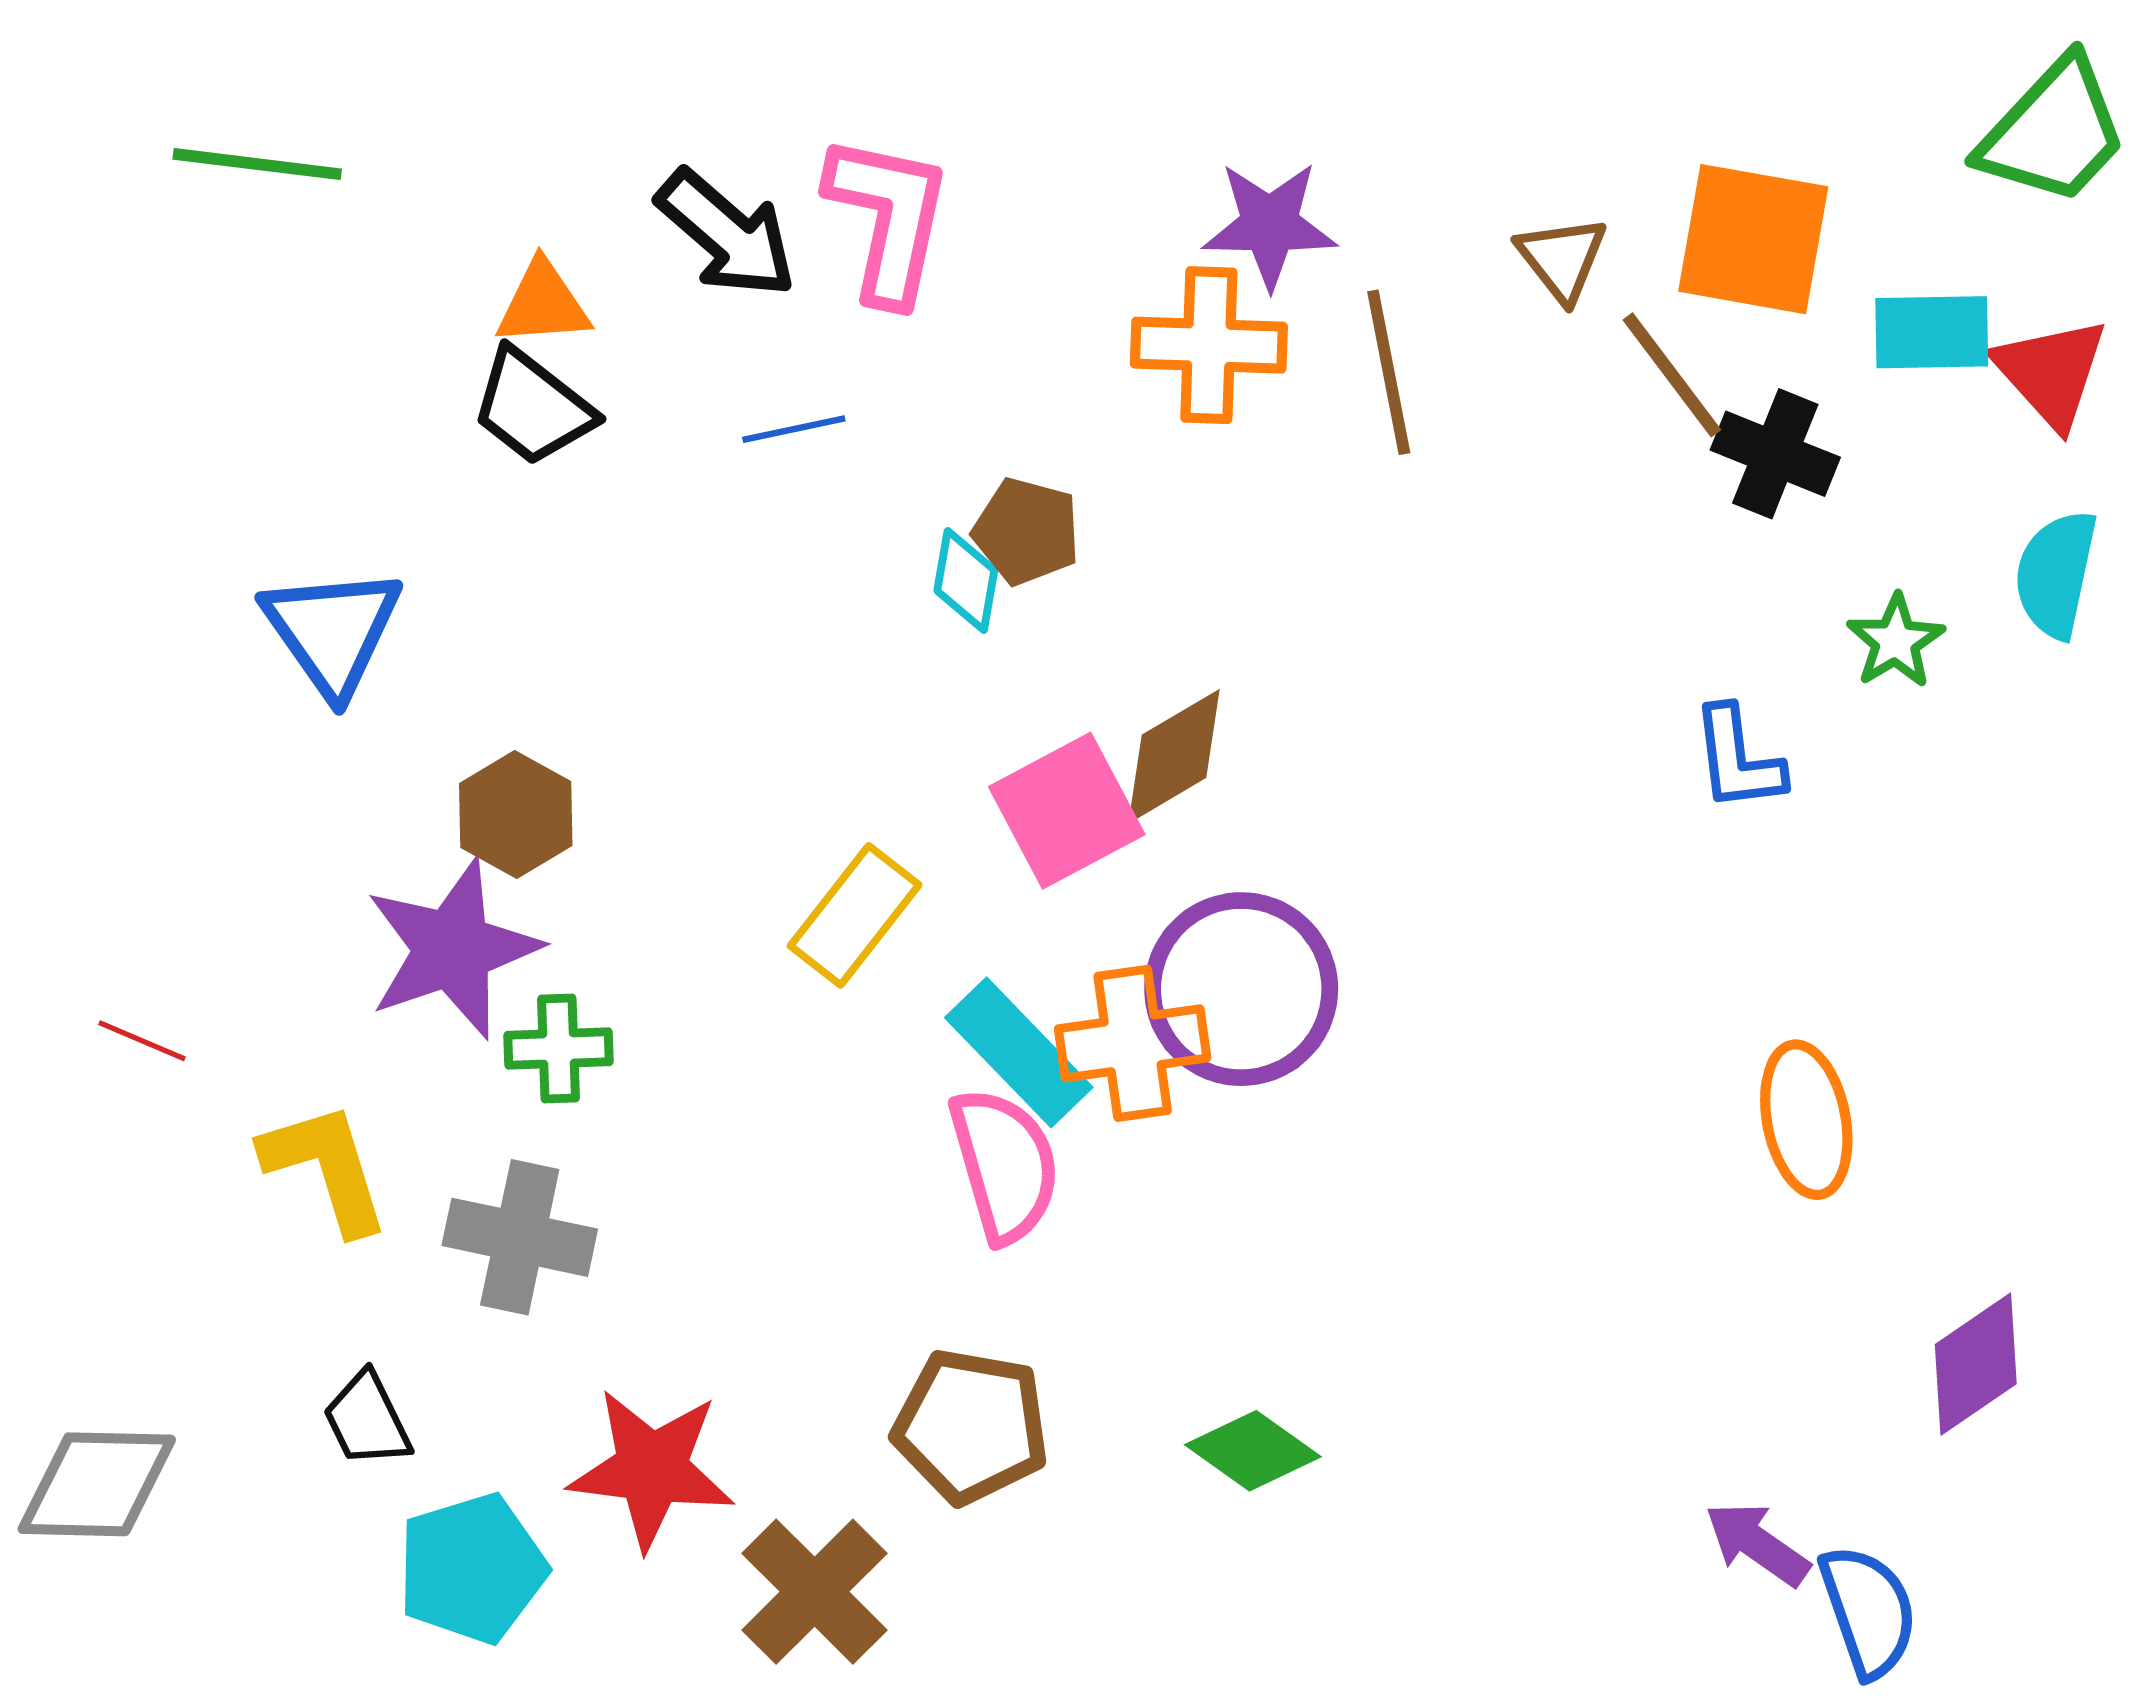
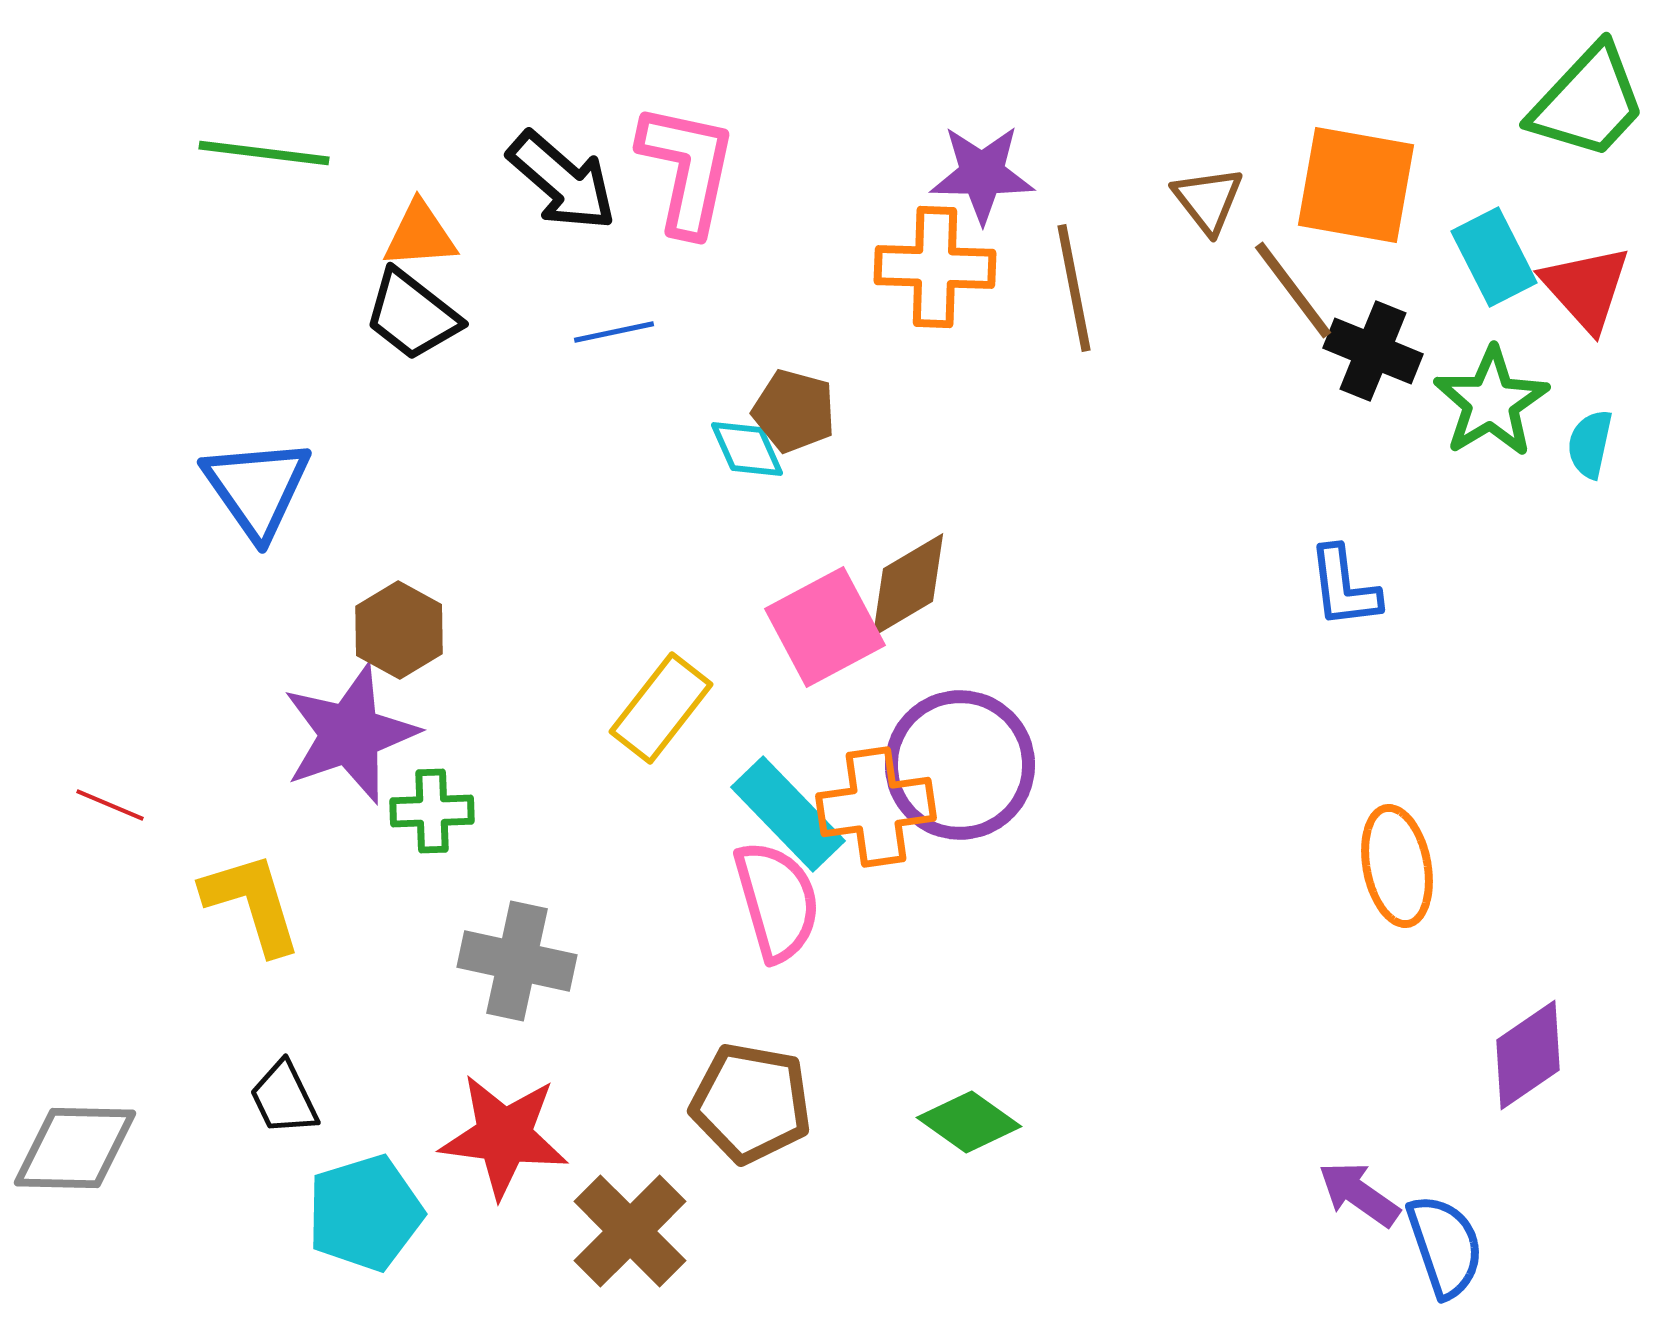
green line: (257, 164) -> (264, 153), moved
cyan rectangle: (1932, 332) -> (1494, 257), turned 64
cyan semicircle: (2056, 574) -> (1590, 444), size x0.7
cyan diamond: (966, 580) -> (747, 449), turned -34
green star: (1896, 641) -> (1491, 402), moved, size x1.5
gray cross: (520, 1237) -> (517, 961), moved

